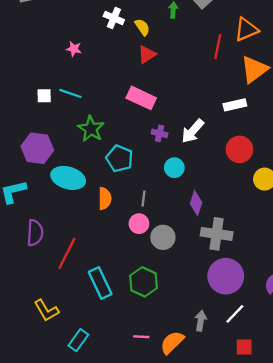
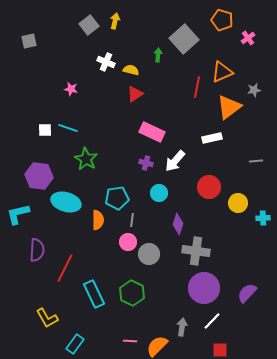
yellow semicircle: (142, 27) -> (131, 70), turned -42
pink rectangle: (141, 98) -> (152, 132), moved
red circle: (239, 149) -> (209, 187), moved
cyan pentagon: (120, 159) -> (117, 198), moved, turned -30

